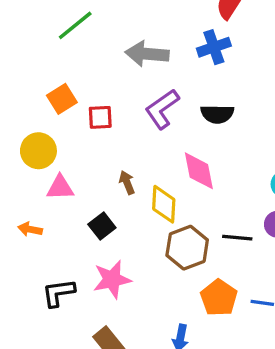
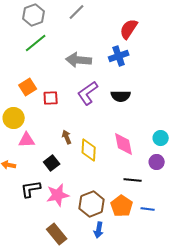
pink diamond: (199, 171) -> (124, 144), moved
black line: (237, 238) -> (133, 180), moved
brown hexagon: (187, 248) -> (92, 204), moved
black L-shape: (58, 293) -> (31, 189), moved

